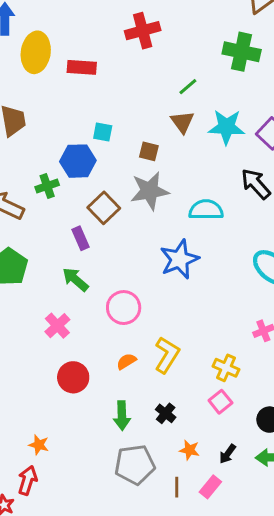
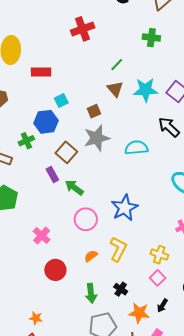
green cross: (242, 52) -> (151, 38), size x0.7
red rectangle: (82, 67) -> (41, 72), moved
cyan square: (103, 132) -> (61, 101), turned -32
brown square: (149, 151) -> (94, 111), turned -32
blue star: (179, 259) -> (125, 208), moved
green arrow: (75, 279) -> (74, 188), moved
orange star: (189, 450) -> (139, 313), size x1.5
black arrow: (228, 454) -> (162, 306), moved

